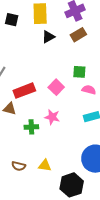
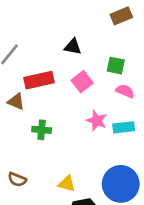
black triangle: (48, 37) -> (73, 47), moved, turned 32
pink star: (52, 117) -> (97, 121), moved
yellow triangle: (45, 165) -> (67, 184), moved

